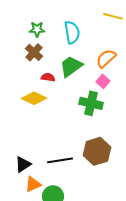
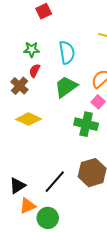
brown cross: (34, 52) -> (19, 86), moved
red semicircle: (48, 77) -> (35, 71), moved, turned -72
black line: (60, 160) -> (55, 182), turned -40

